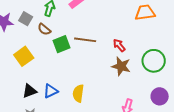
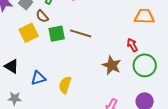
red arrow: (119, 45) -> (132, 45), moved
yellow square: (24, 56) -> (29, 33), moved
black triangle: (29, 91) -> (12, 66), moved, turned 42

